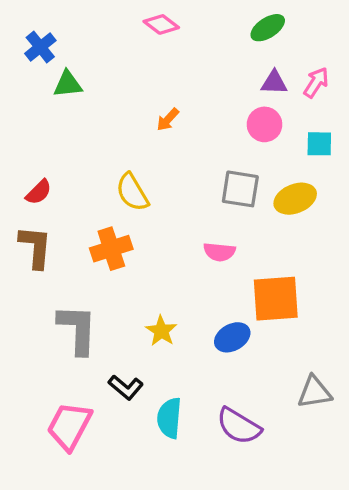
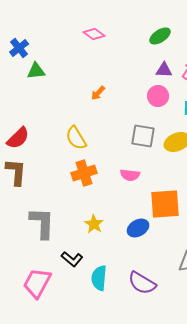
red semicircle: (39, 192) -> (18, 138), size x1.4
orange cross: (111, 249) -> (84, 173), moved

